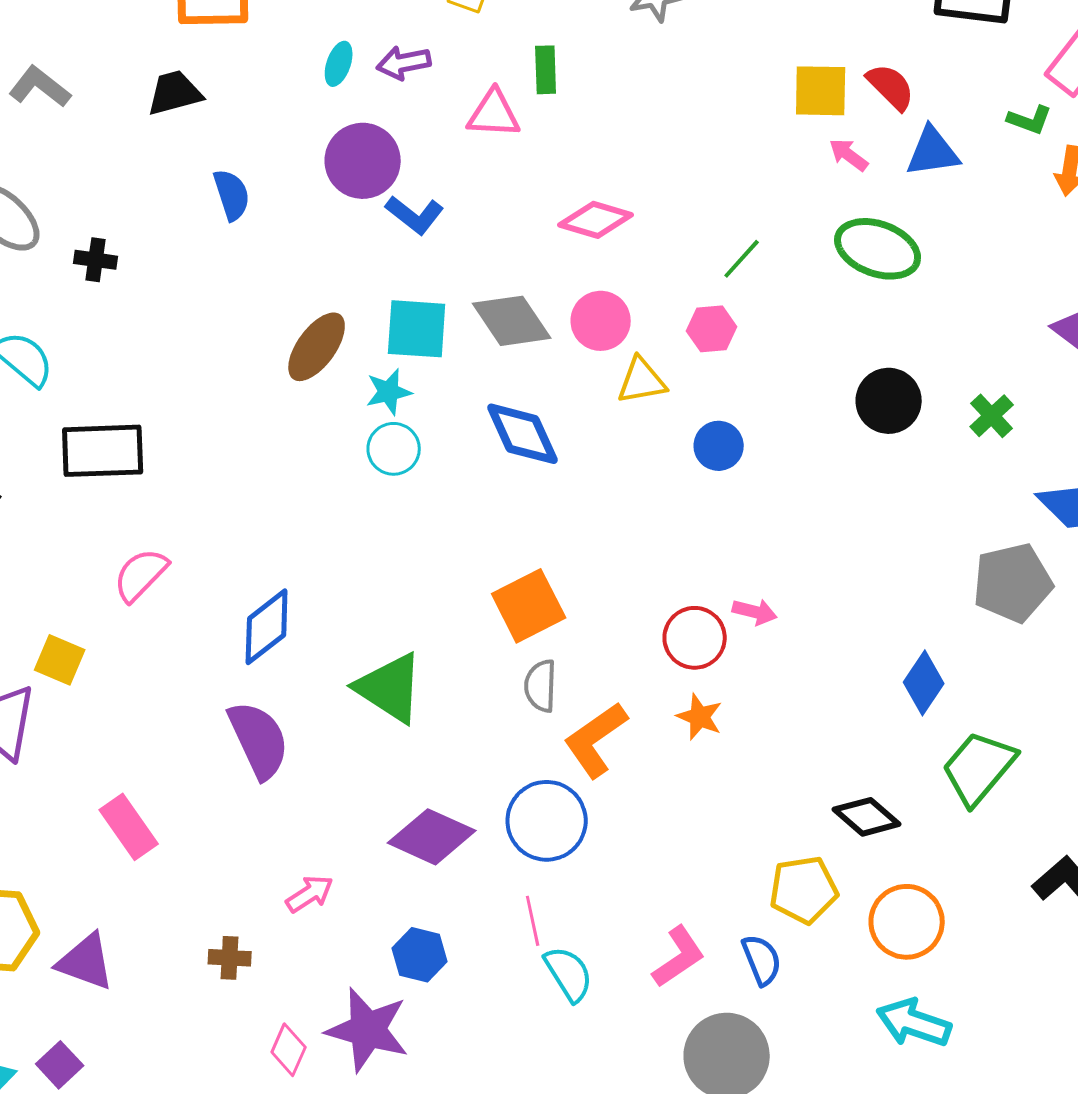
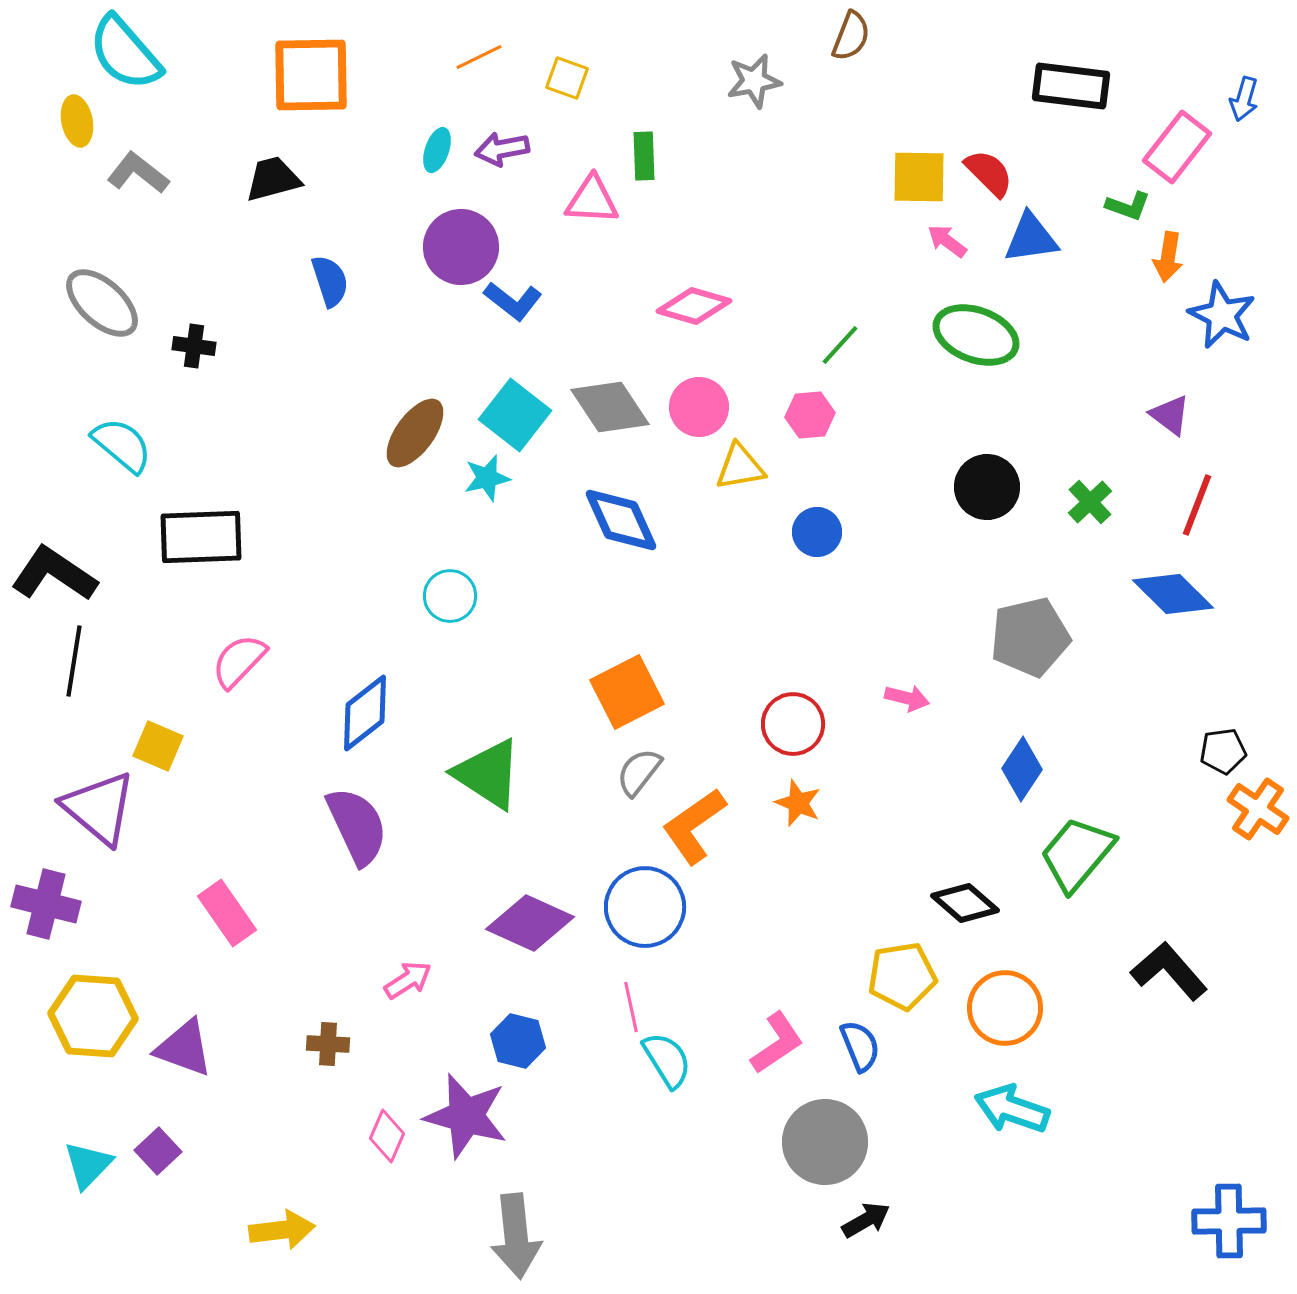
cyan square: (417, 329) -> (515, 415), turned 34
cyan circle: (394, 449) -> (450, 596), moved
gray pentagon: (1013, 583) -> (1030, 637), moved
pink arrow: (755, 612) -> (907, 698), moved
gray semicircle: (541, 686) -> (639, 772), turned 36

